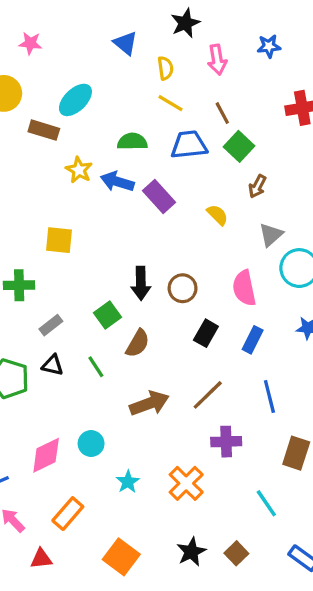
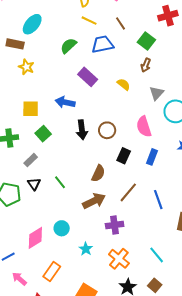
green semicircle: (132, 142) -> (68, 46), turned -36
green square: (239, 146) -> (146, 41), moved
yellow star: (79, 170) -> (26, 67), moved
blue arrow: (117, 182) -> (65, 102), moved
green square: (108, 315) -> (43, 134), moved
brown semicircle: (138, 343) -> (98, 173), moved
black triangle: (53, 365) -> (34, 184), turned 48
blue line: (269, 396) -> (158, 200), moved
purple cross: (226, 442) -> (115, 225), moved
orange cross: (186, 483) -> (119, 259), moved
cyan line: (266, 503) -> (157, 255), moved

